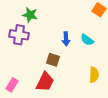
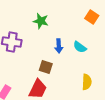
green star: (30, 15) -> (41, 21), moved

